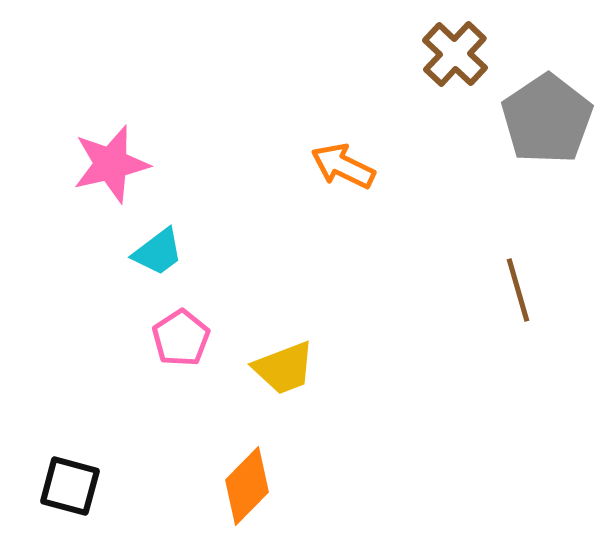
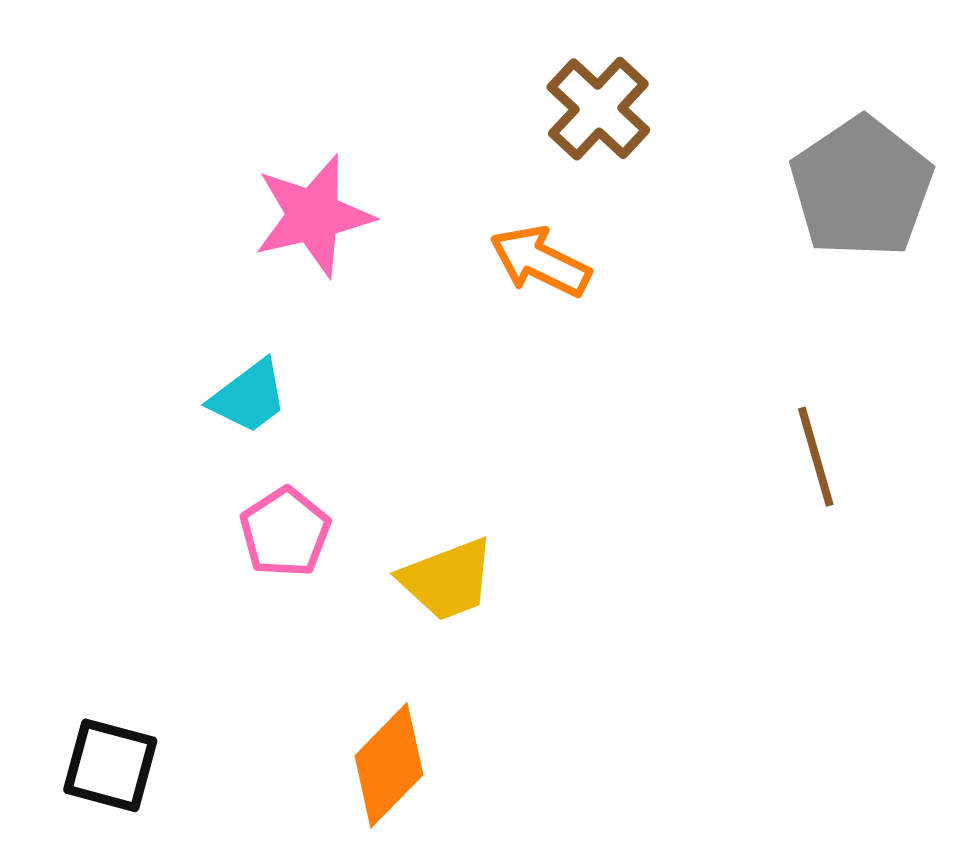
brown cross: (455, 54) -> (598, 109), moved
pink star: (111, 164) -> (313, 216), moved

